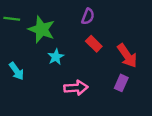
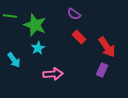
purple semicircle: (88, 16) -> (74, 14), turned 104
cyan star: (56, 57) -> (38, 48), moved
pink arrow: (76, 88) -> (53, 74), moved

